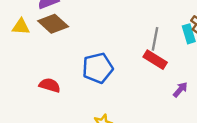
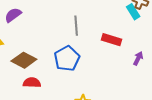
brown diamond: (53, 24) -> (24, 60), moved
gray line: (155, 39) -> (76, 26), moved

